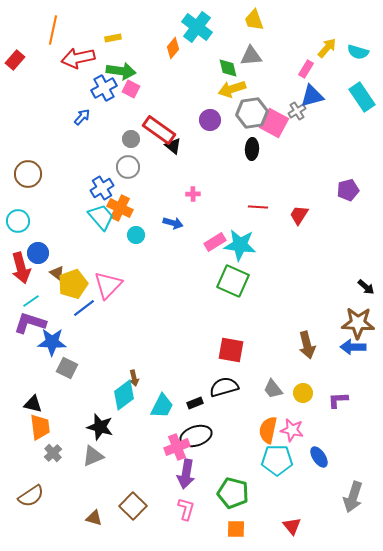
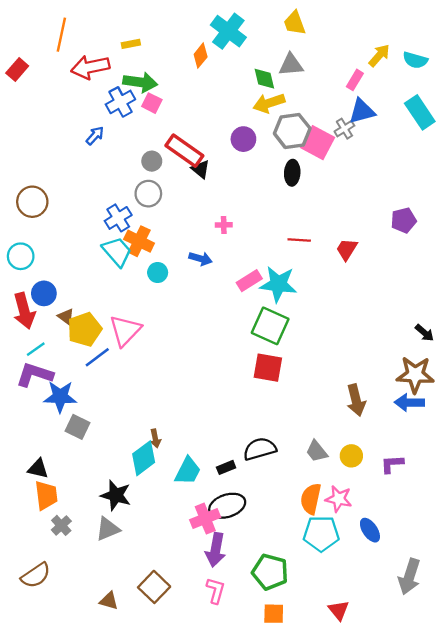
red square: (231, 350) -> (268, 368), moved

